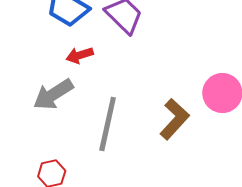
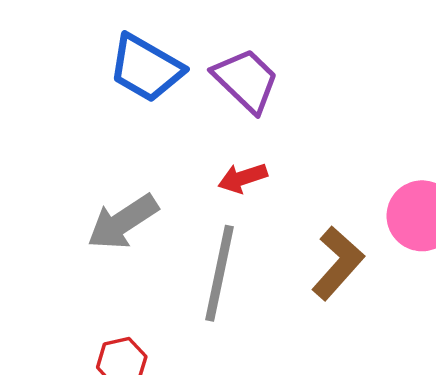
red arrow: (80, 55) -> (243, 178), moved

